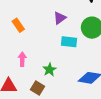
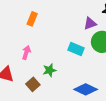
purple triangle: (60, 18) -> (90, 23), moved
orange rectangle: (18, 25) -> (32, 19), turned 40

